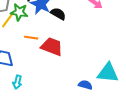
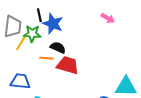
black semicircle: (58, 14) -> (58, 48), moved

